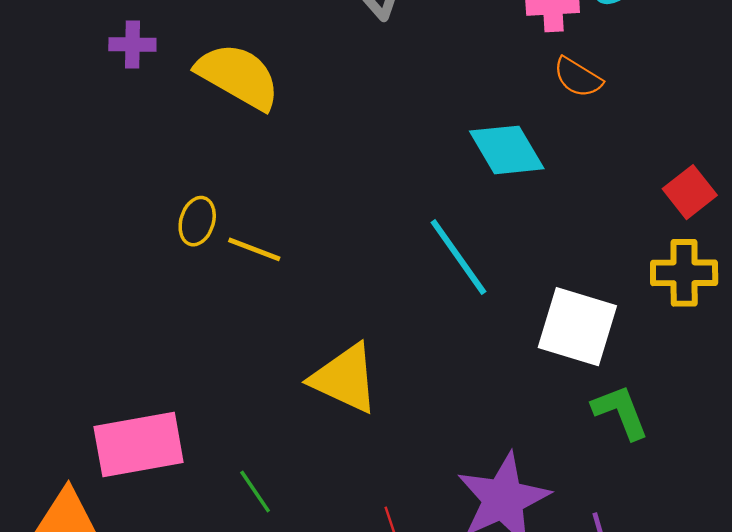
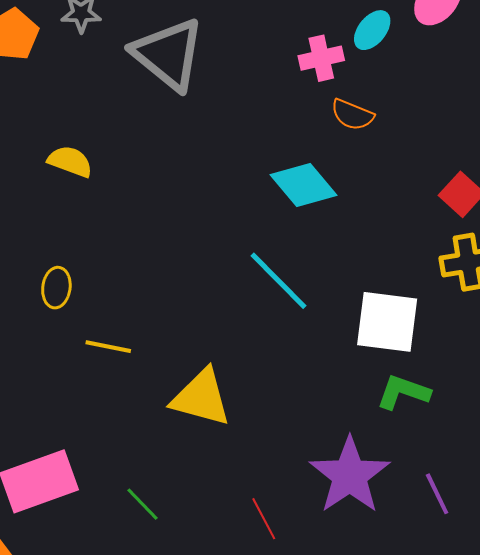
yellow semicircle: (238, 76) -> (70, 161), size x0.6
yellow line: (254, 249) -> (108, 347), moved
green L-shape: (620, 412) -> (403, 392), moved, turned -40

